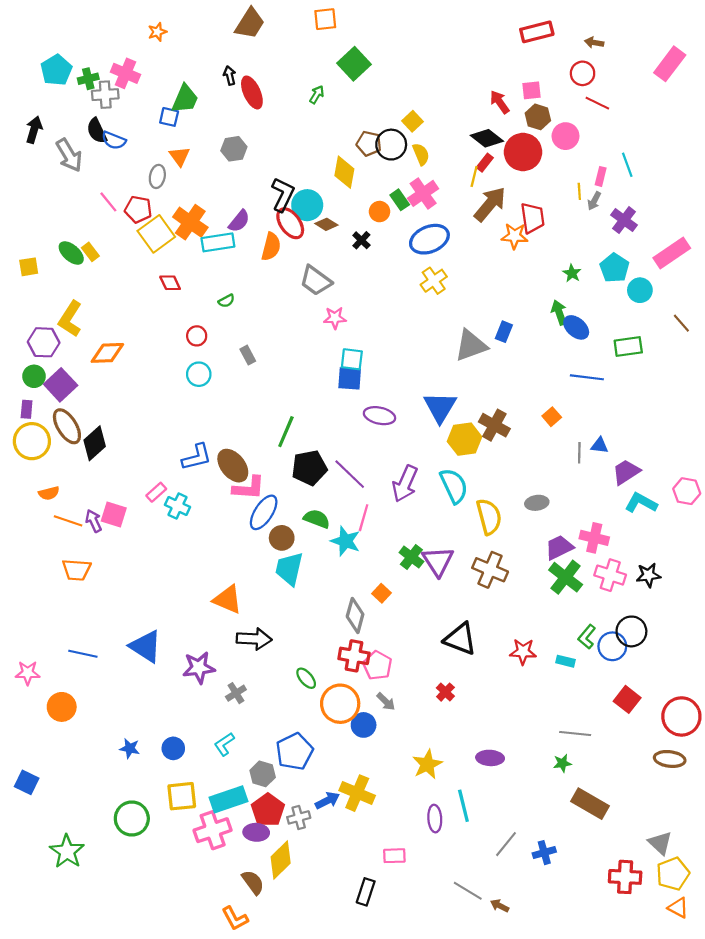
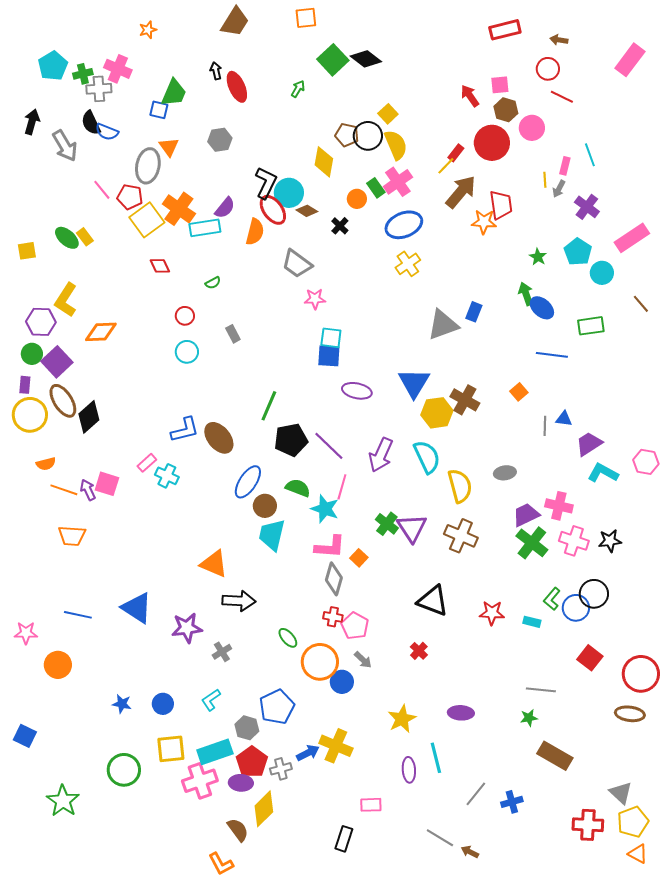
black diamond: (487, 138) -> (366, 59), moved
yellow semicircle: (421, 154) -> (396, 145), size x1.4
gray ellipse: (157, 176) -> (148, 166), size x1.6
yellow line: (474, 176) -> (446, 166), turned 30
pink L-shape: (249, 488) -> (330, 547), moved
red cross: (354, 656) -> (333, 617), size x0.7

